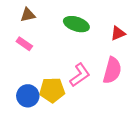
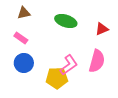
yellow pentagon: (52, 90) -> (57, 78), moved
blue circle: (28, 96) -> (24, 63), moved

